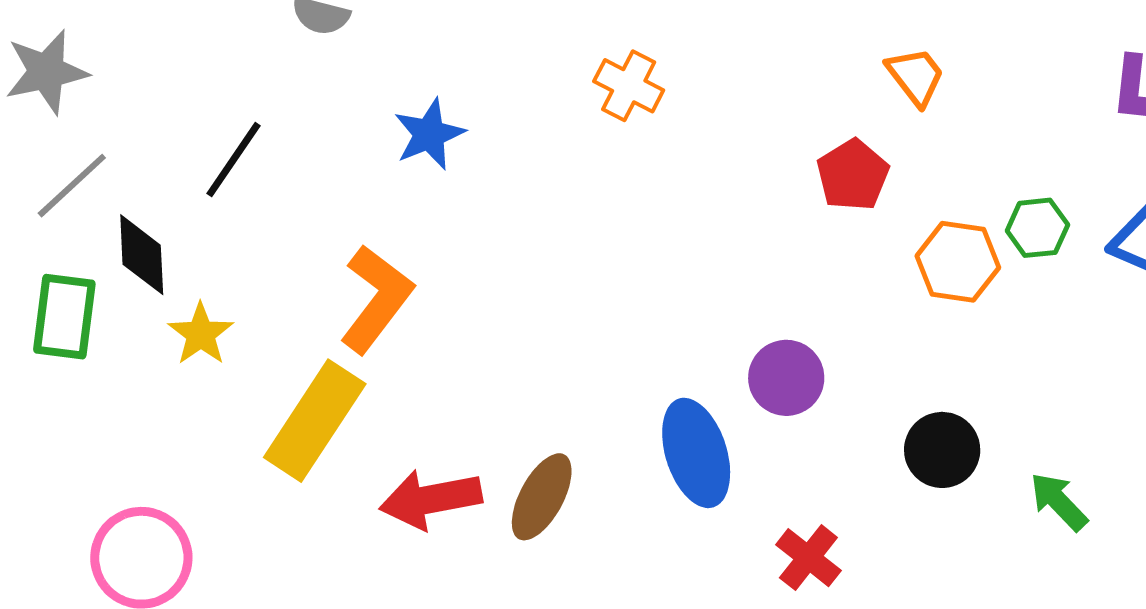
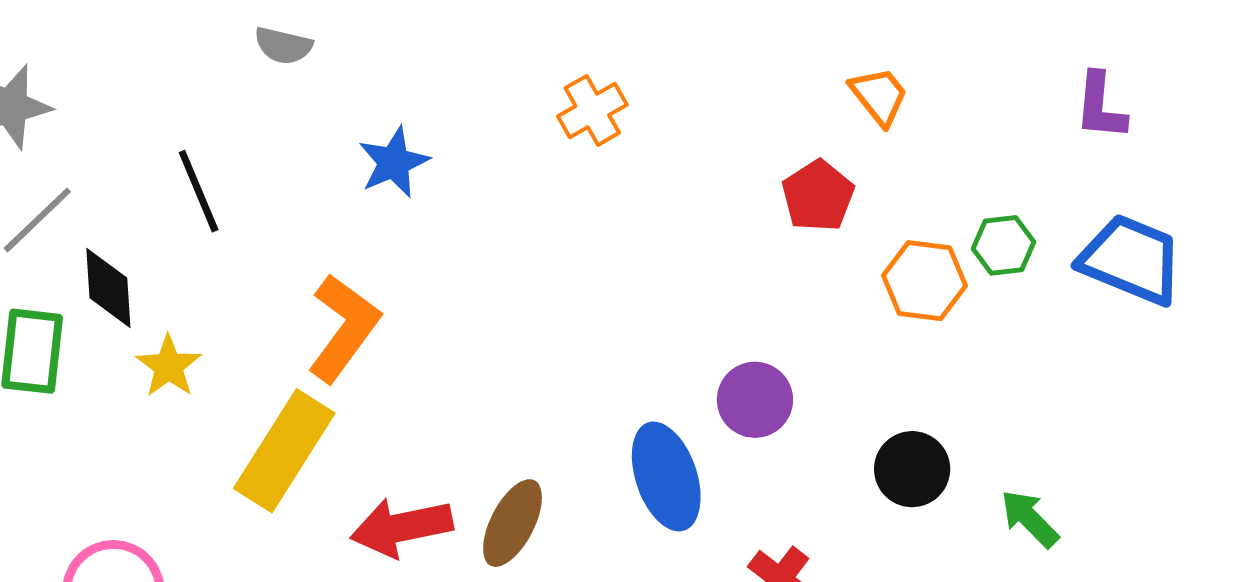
orange cross: (629, 86) -> (592, 110), turned 34
black line: (234, 160) -> (199, 191), turned -56

